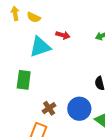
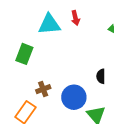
red arrow: (63, 35) -> (75, 18), turned 48

